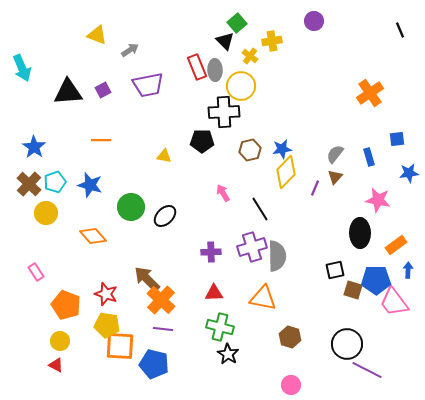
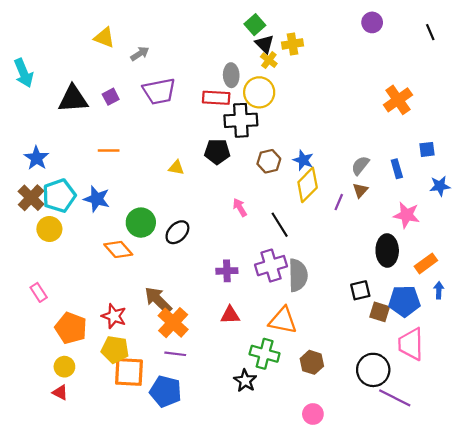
purple circle: (314, 21) -> (372, 22), moved
black triangle: (225, 41) -> (265, 44), moved
red rectangle: (197, 67) -> (216, 98), moved, turned -65
blue star: (282, 149) -> (303, 160), turned 30
cyan pentagon: (55, 182) -> (59, 196), size x1.4
orange diamond: (93, 236) -> (118, 249), moved
pink trapezoid: (394, 302) -> (411, 344), moved, turned 36
green cross: (220, 327) -> (265, 354), moved

